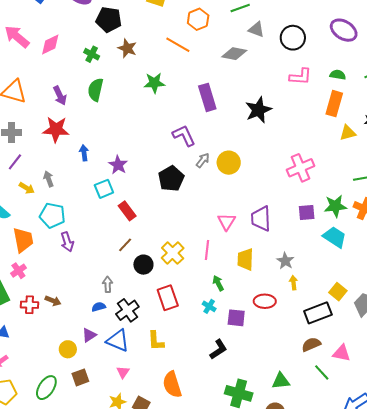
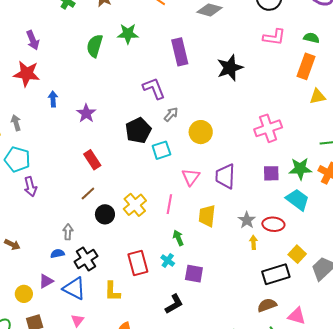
green semicircle: (96, 90) -> (95, 46), moved
yellow circle: (229, 163) -> (201, 132), moved
cyan square: (104, 189) -> (161, 150), moved
red rectangle: (168, 298) -> (138, 263), moved
red ellipse: (265, 301) -> (273, 224), moved

